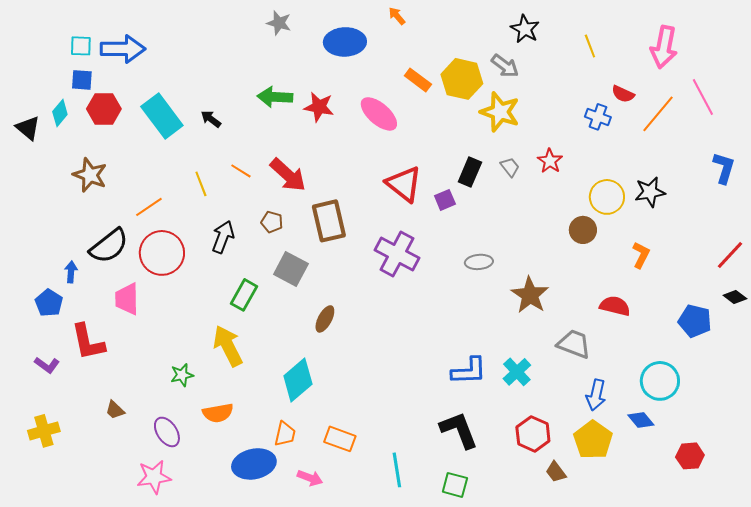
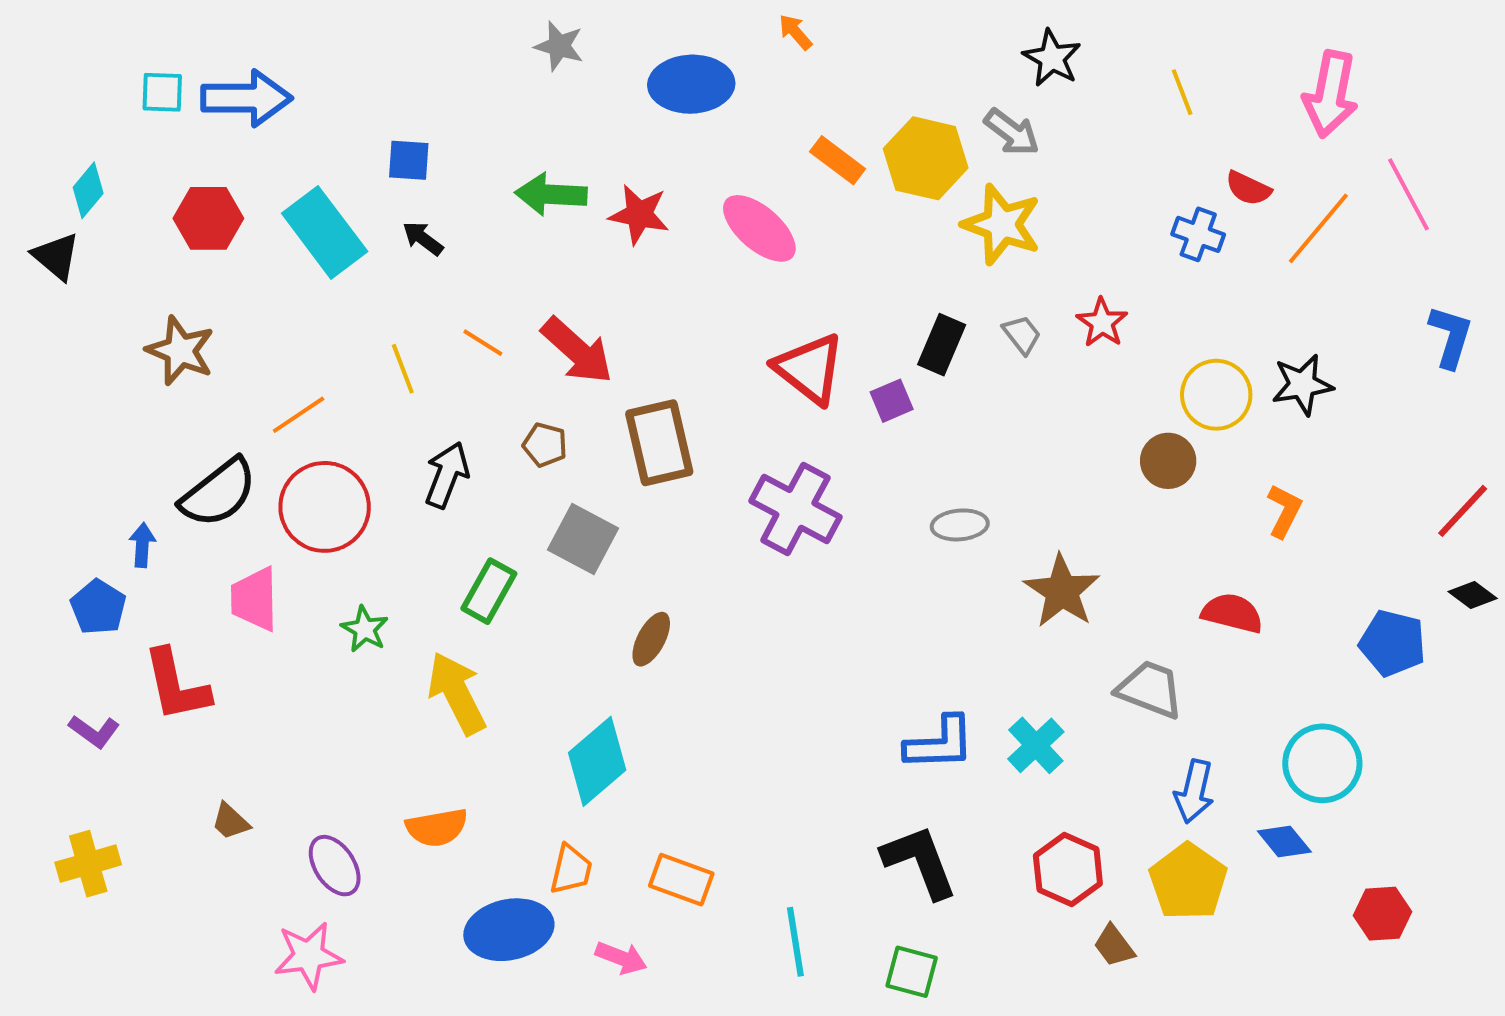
blue square: (82, 80) -> (409, 160), moved
cyan diamond: (60, 113) -> (88, 190), moved
green star: (182, 375) -> (365, 629), moved, turned -30

